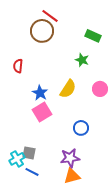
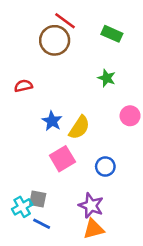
green rectangle: (93, 36) -> (112, 34), moved
red semicircle: (18, 66) -> (23, 86), turned 72
yellow semicircle: (68, 89) -> (79, 127), moved
pink square: (42, 112) -> (62, 159), moved
purple star: (70, 158) -> (91, 206), turned 30

